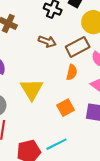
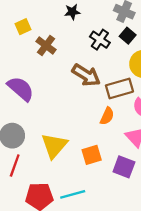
brown arrow: (47, 41) -> (86, 75), size x1.4
yellow triangle: (32, 89) -> (54, 146), moved

